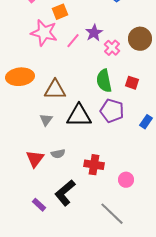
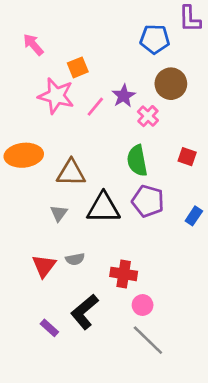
brown circle: (140, 39) -> (171, 84), moved
red square: (132, 83) -> (187, 157), moved
pink circle: (126, 180) -> (143, 305), moved

